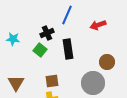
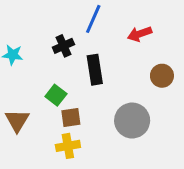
green square: (40, 50) -> (56, 95), moved
brown circle: (107, 62) -> (162, 76), moved

